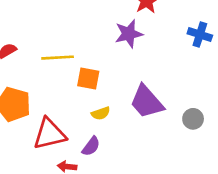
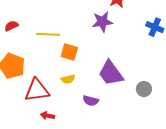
yellow semicircle: (101, 113) -> (68, 79), moved
purple semicircle: (91, 146) -> (91, 101), moved, turned 63

